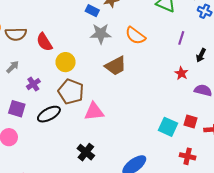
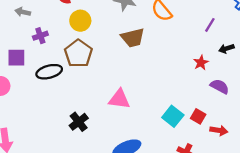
black arrow: (201, 55) -> (226, 49), turned 32
gray arrow: (13, 67) -> (23, 12), turned -136
purple square: (17, 109) -> (16, 58), turned -30
pink triangle: (94, 111) -> (119, 99), moved

